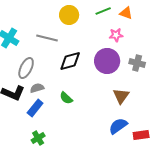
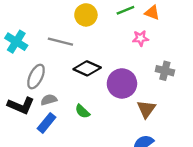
black diamond: (70, 61) -> (87, 68), turned 40
purple circle: (107, 61) -> (122, 83), moved

